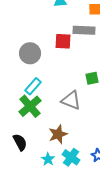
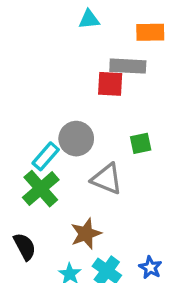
red square: (63, 41) -> (110, 84), moved
gray circle: (30, 53) -> (76, 139), moved

